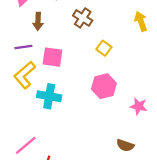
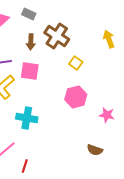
brown cross: (83, 18) -> (57, 36), size x1.4
brown arrow: (38, 21) -> (31, 42), moved
cyan cross: (49, 96) -> (27, 118), moved

